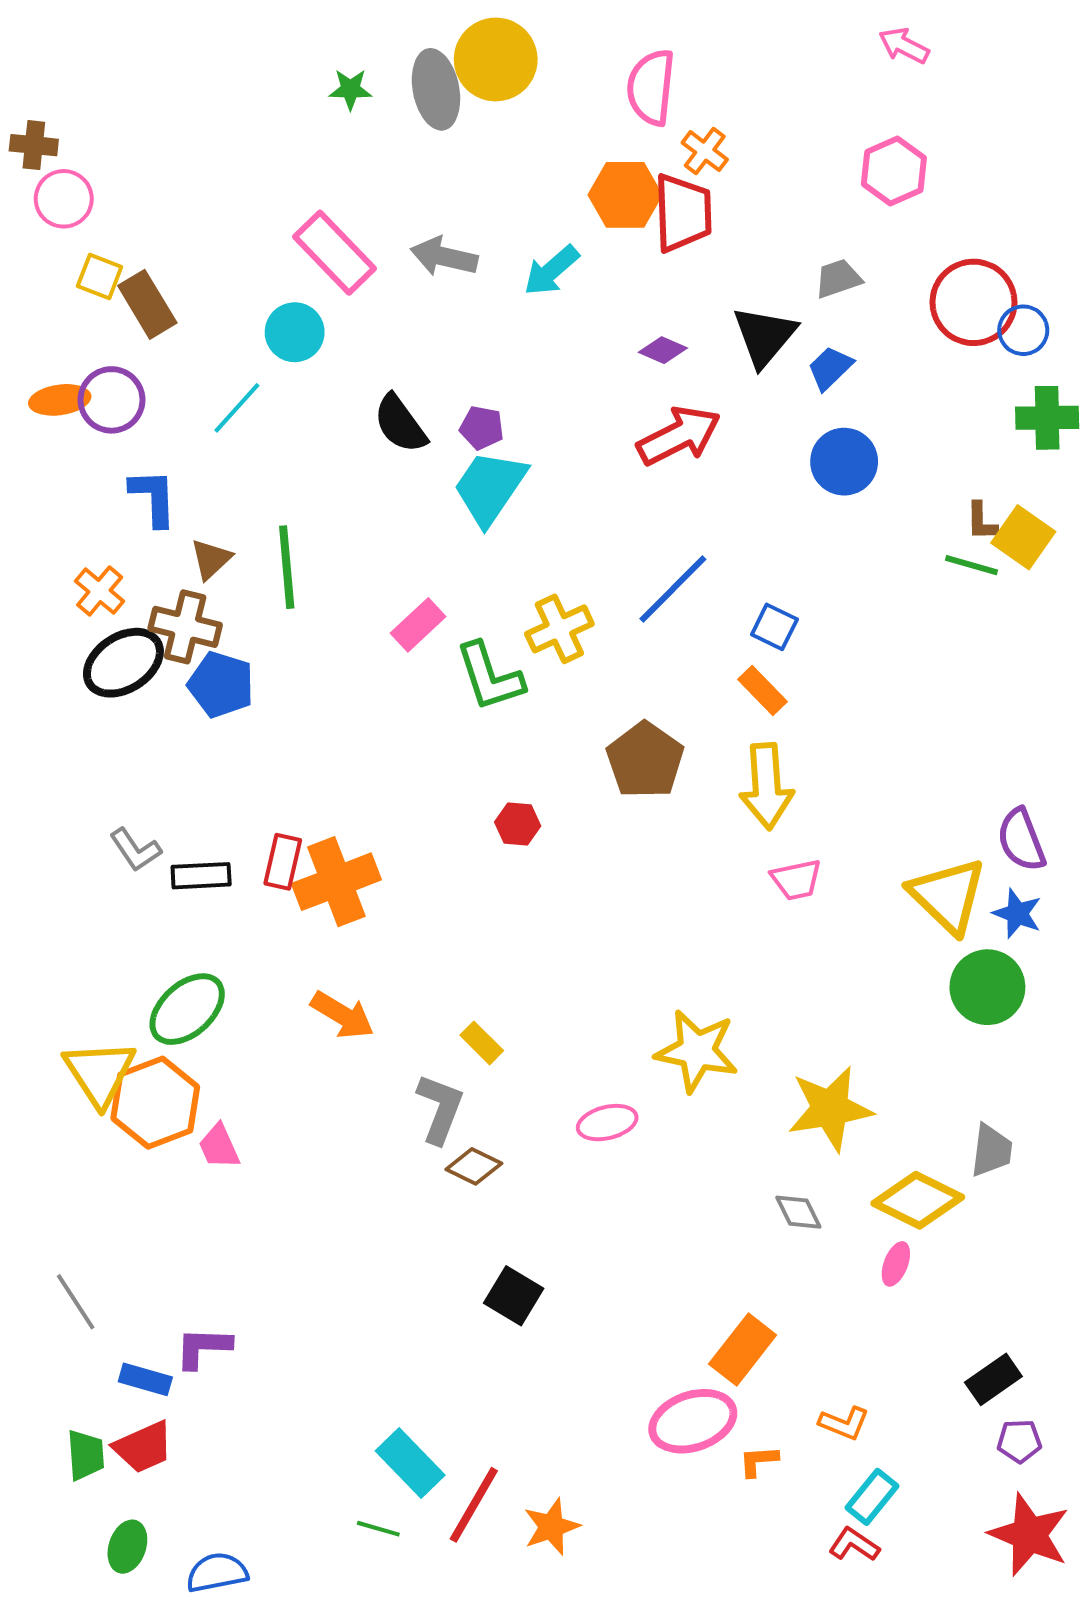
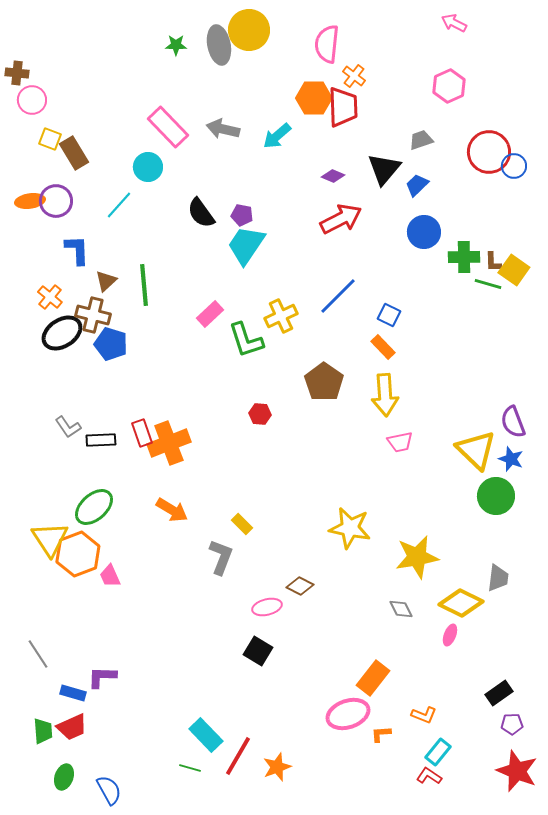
green cross: (1047, 418) -> (464, 257), moved
red rectangle: (283, 862) -> (142, 433), turned -32
pink ellipse: (607, 1123) -> (267, 607), moved
brown diamond: (474, 1166) -> (300, 586), moved
blue semicircle: (217, 1572) -> (109, 790), turned 72

